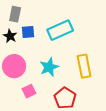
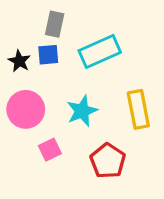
gray rectangle: (15, 14) -> (55, 24), moved

